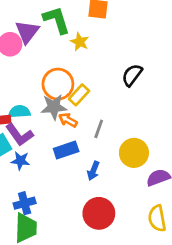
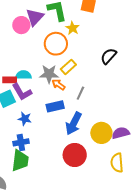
orange circle: (58, 84) -> (56, 44), moved
yellow circle: (134, 153) -> (101, 133), moved
blue star: (20, 161) -> (25, 119), moved
blue arrow: (93, 171) -> (74, 123), size x1.6

